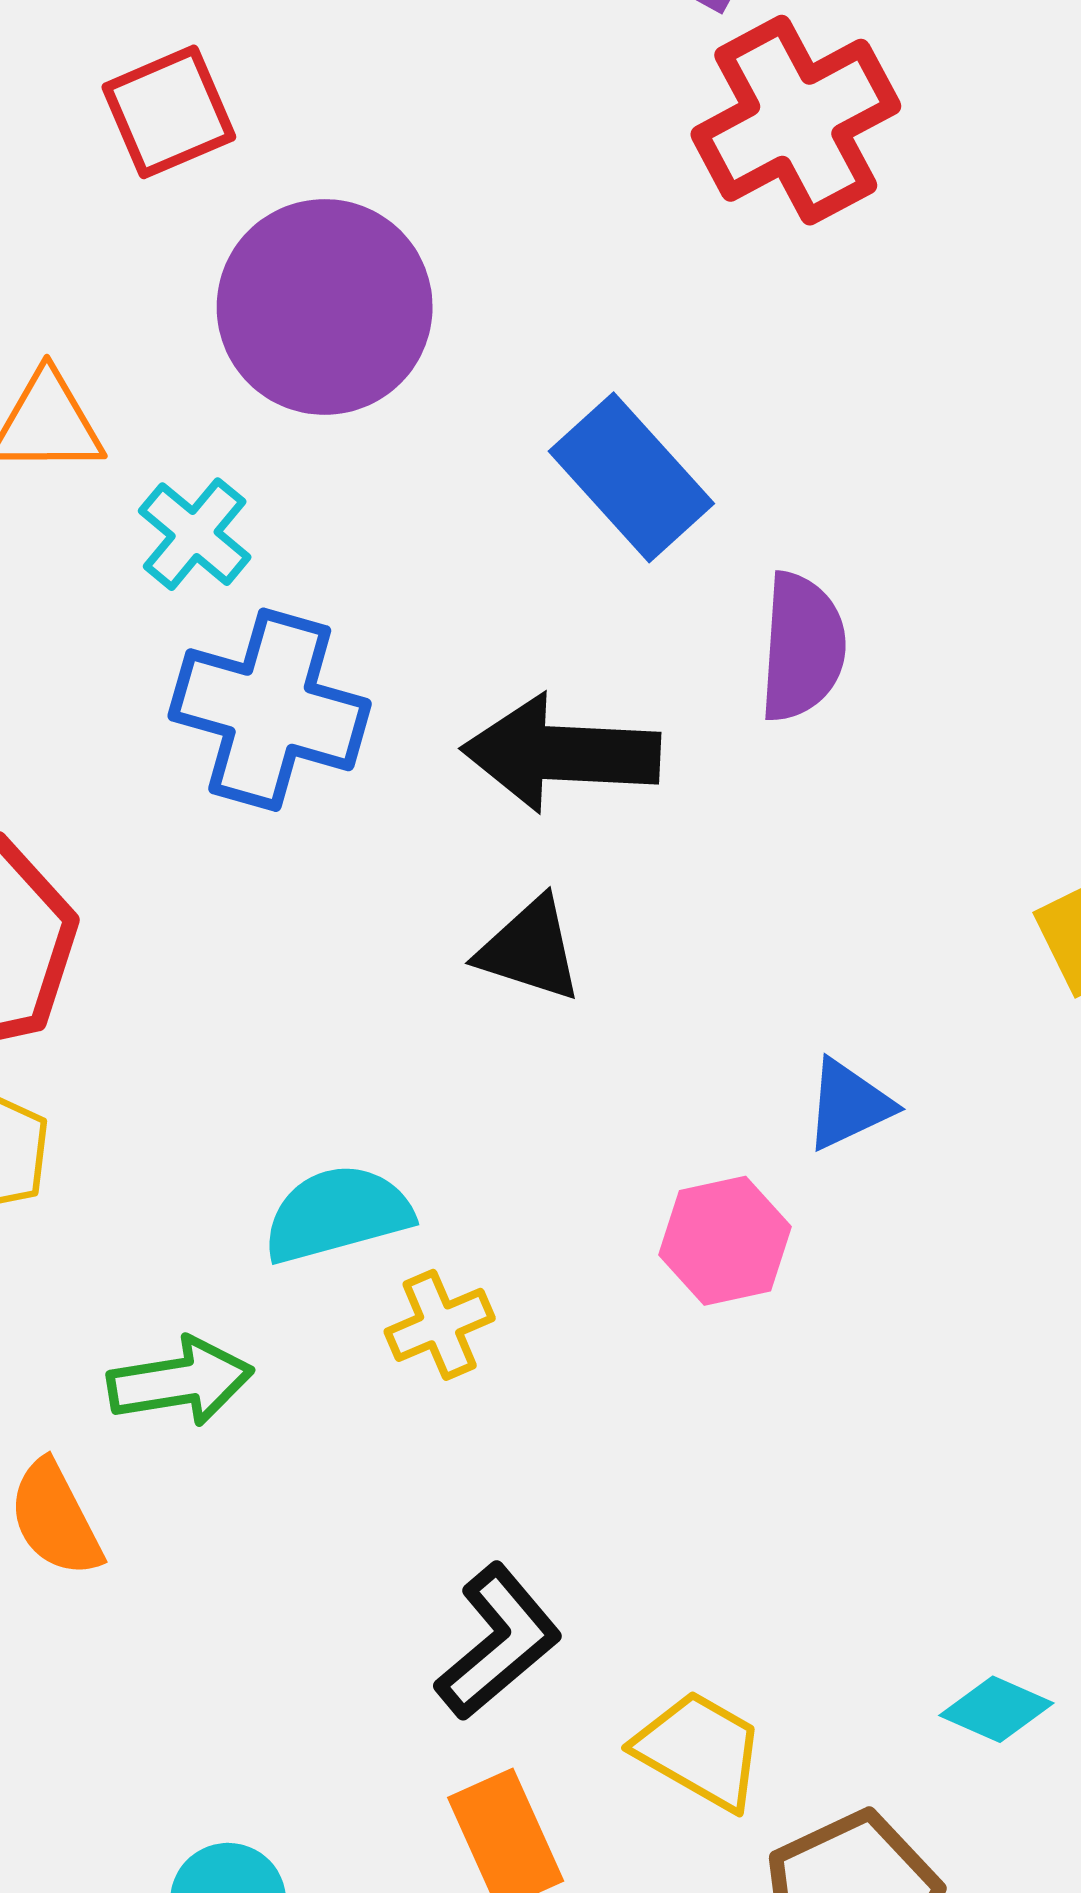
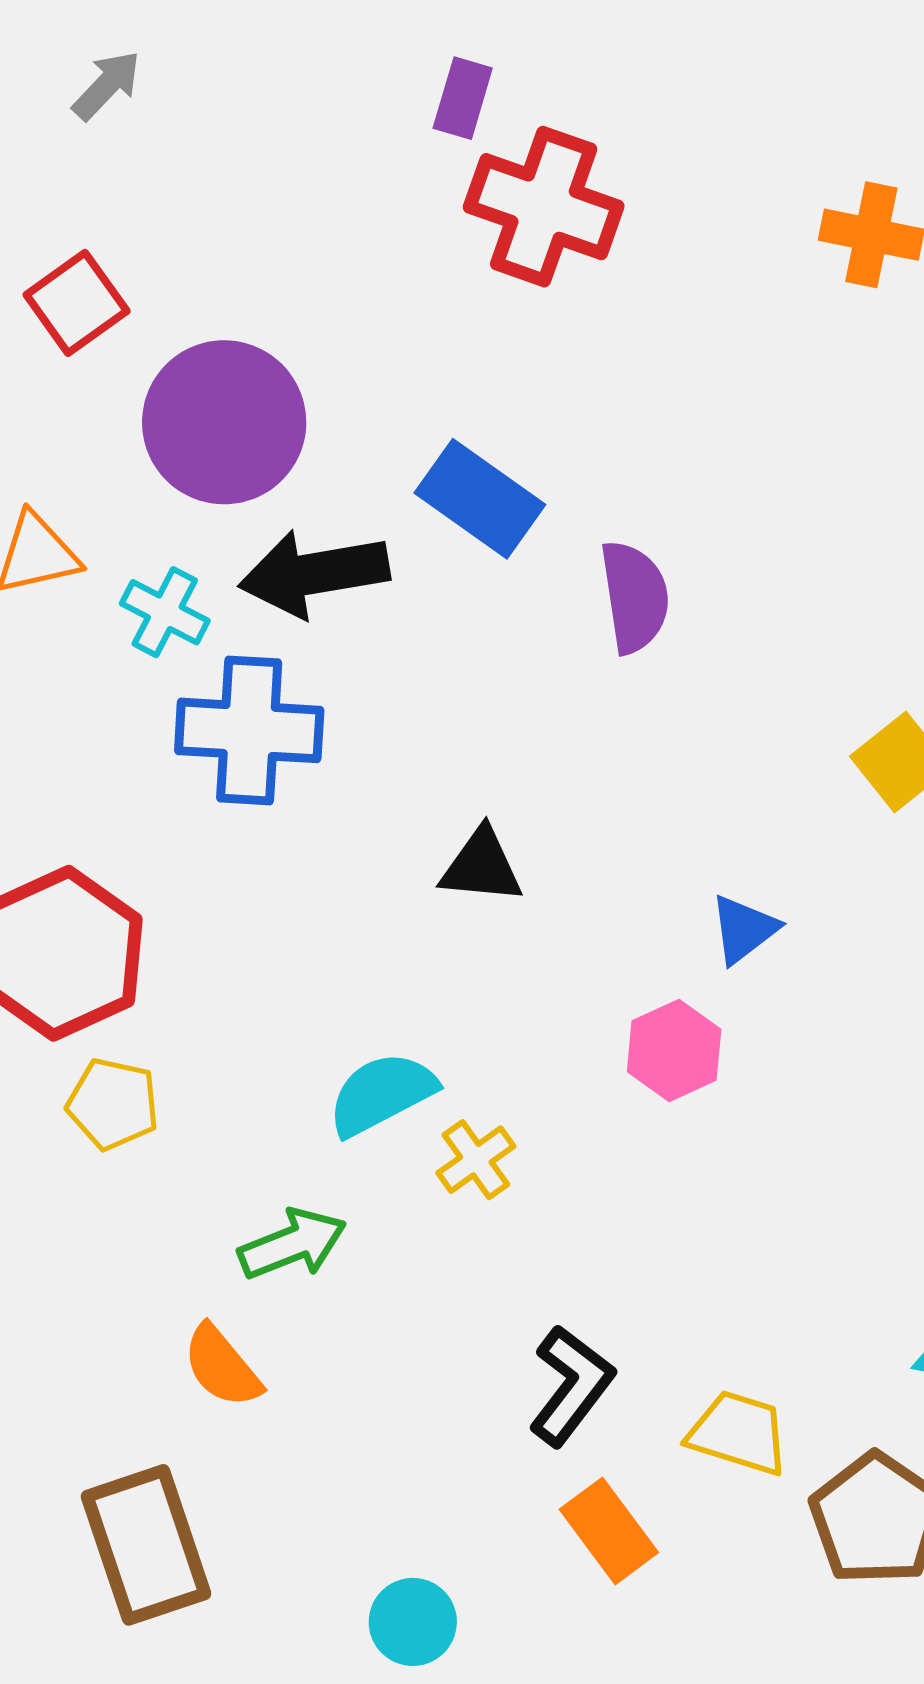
red cross: (796, 120) -> (544, 207), turned -30
black arrow: (561, 753) -> (314, 573), moved

